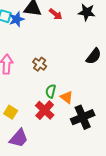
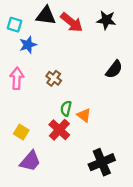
red arrow: (56, 14) -> (72, 22), size x1.5
blue star: (17, 19) -> (28, 45), moved
black cross: (83, 117) -> (102, 162), moved

